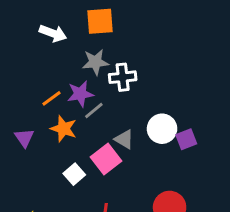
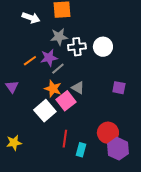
orange star: (64, 129) -> (53, 89), moved
white circle: (162, 129) -> (103, 47), moved
purple square: (186, 139) -> (119, 88), turned 32
white square: (74, 174) -> (45, 111), size x1.5

